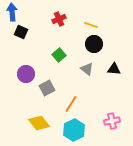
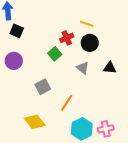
red cross: (59, 19) -> (67, 38), moved
purple circle: (26, 74) -> (14, 61), moved
pink cross: (112, 121) -> (106, 129), moved
cyan hexagon: (74, 130) -> (82, 129), moved

